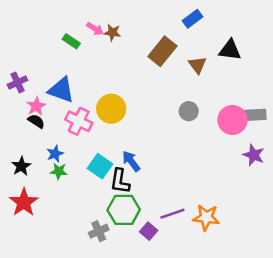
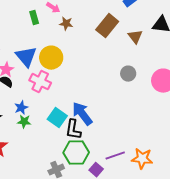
brown star: (112, 32) -> (66, 24), moved
green rectangle: (71, 41) -> (34, 18), turned 40
blue triangle: (61, 90) -> (26, 57), turned 30
yellow circle: (111, 109) -> (51, 58), moved
blue arrow: (131, 161) -> (82, 114), size x1.4

